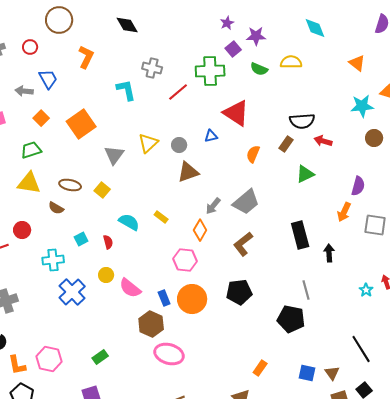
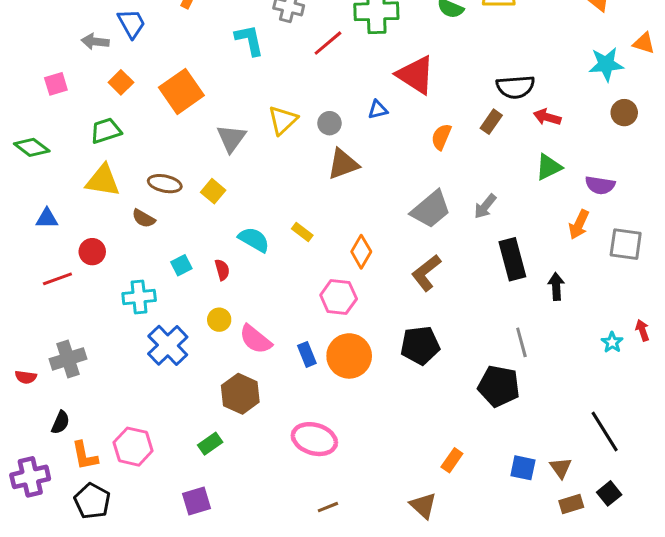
green triangle: (305, 174) -> (549, 167), moved
purple semicircle: (358, 186) -> (600, 185), turned 84
gray arrow: (213, 206) -> (485, 206), moved
brown hexagon: (151, 324) -> (240, 394), moved

